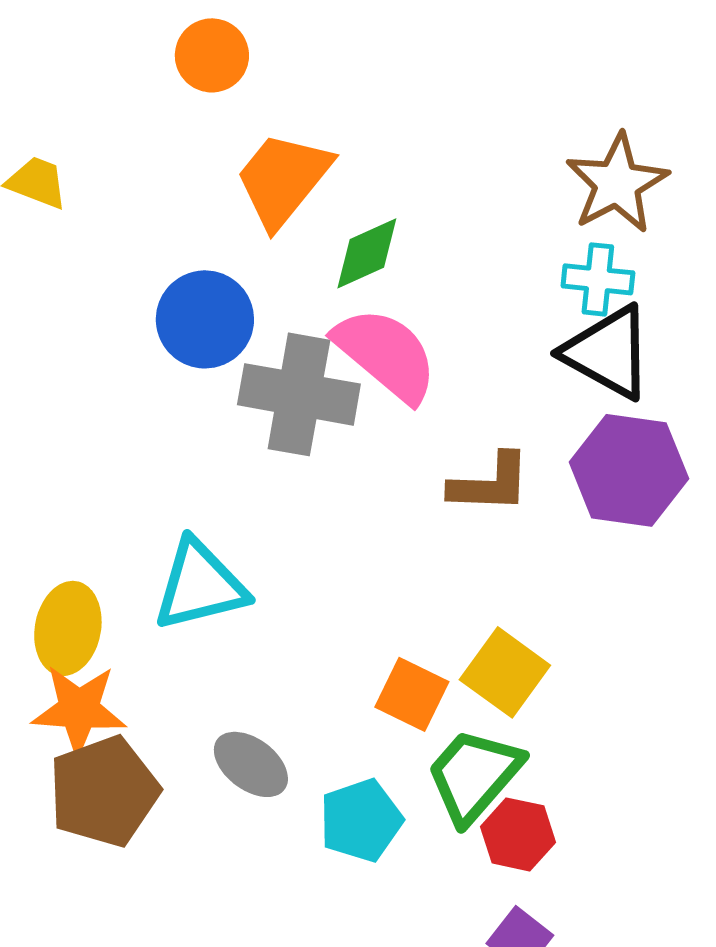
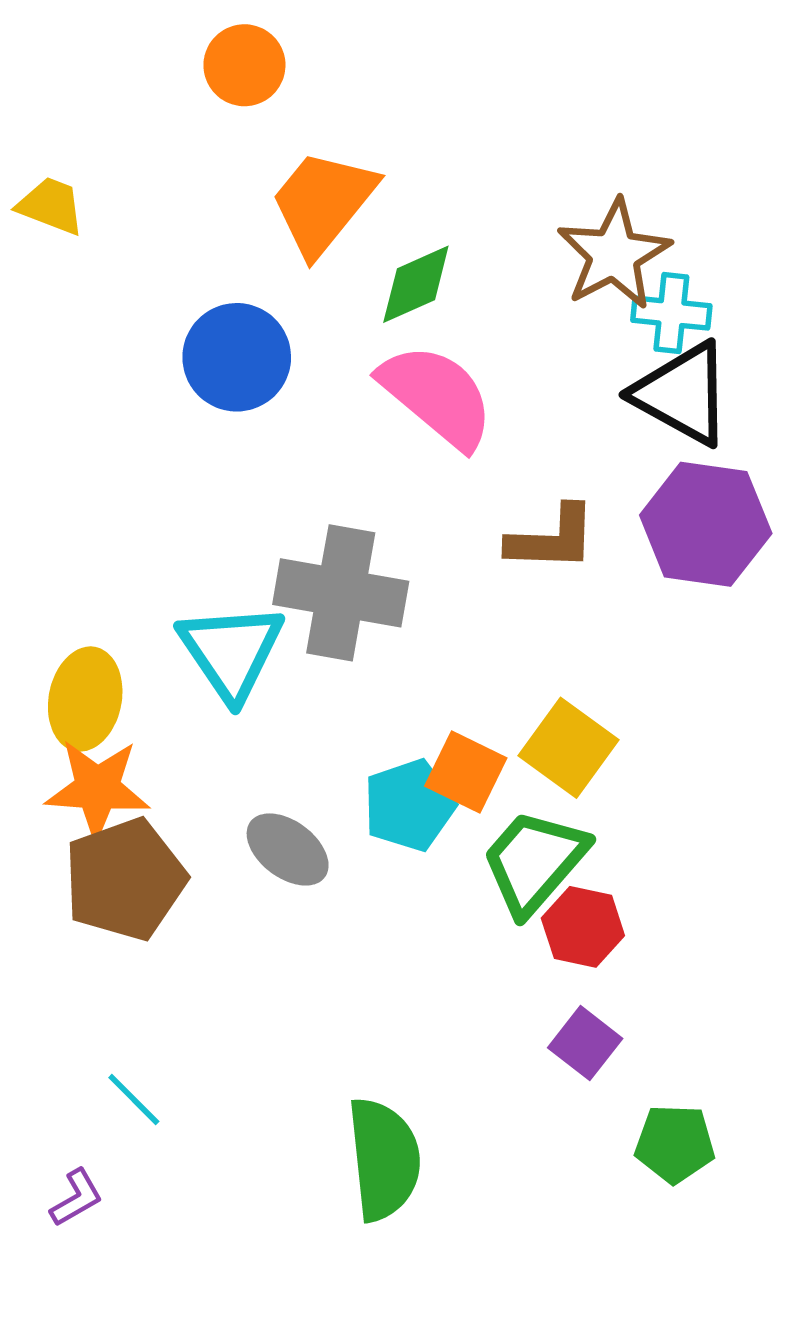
brown star: (617, 183) -> (614, 254), moved
gray cross: (299, 394) -> (341, 593), moved
cyan triangle: (200, 585) -> (231, 651), turned -50
cyan pentagon: (361, 820) -> (409, 805), moved

